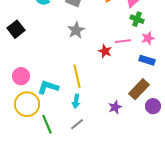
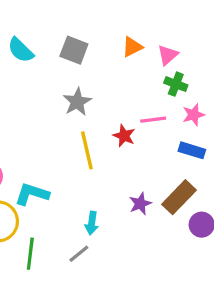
yellow line: (77, 76) -> (87, 150), moved
cyan arrow: (76, 101) -> (92, 223), moved
purple star: (115, 107) -> (140, 204), moved
green line: (47, 124) -> (30, 254), turned 30

